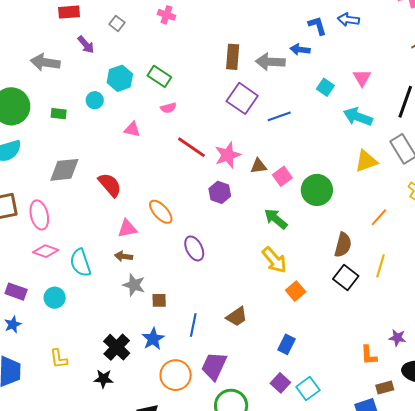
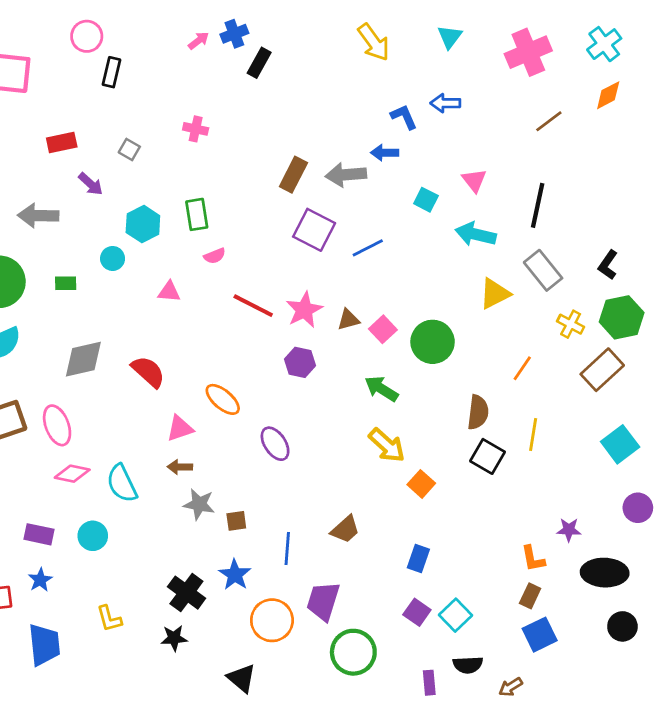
brown rectangle: (233, 57) -> (293, 175), turned 30
green rectangle: (159, 76) -> (197, 214), turned 55
brown rectangle: (385, 388) -> (530, 596), moved, turned -42

